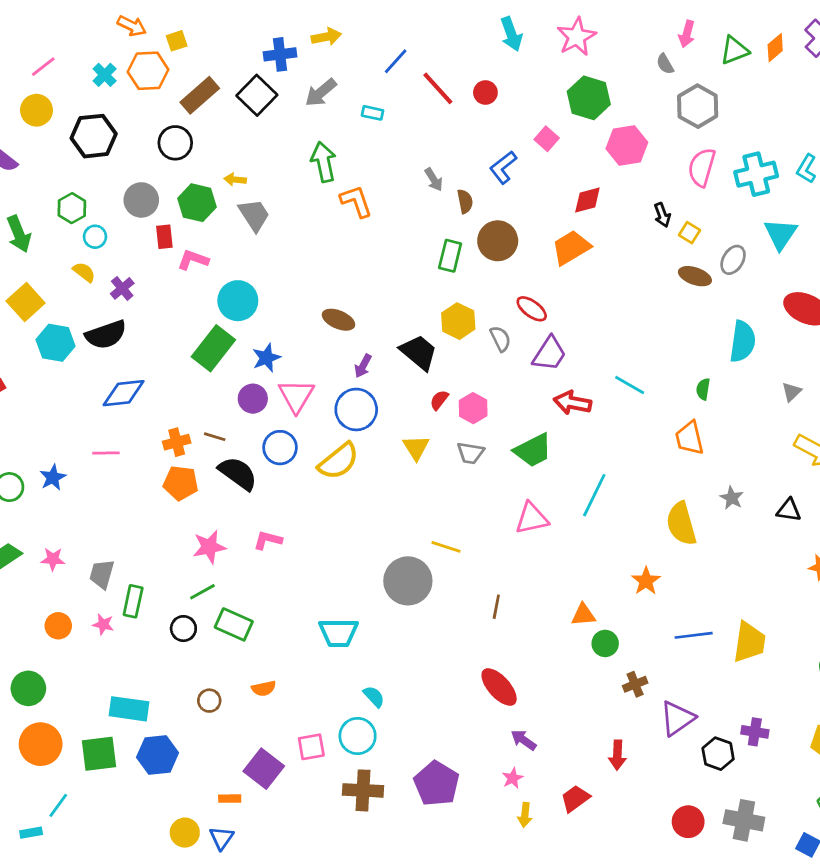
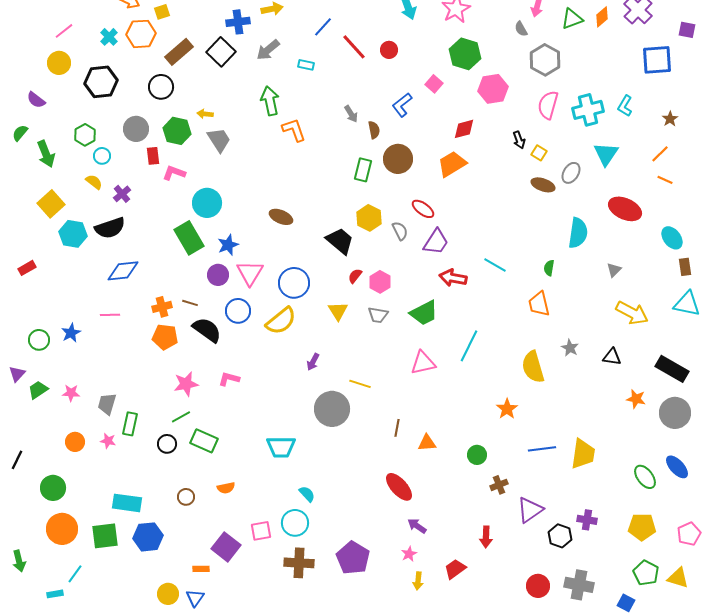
green rectangle: (213, 348) -> (189, 238), turned -68
purple arrow: (363, 366) -> (313, 362), moved
orange triangle: (583, 615) -> (427, 443), moved

